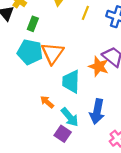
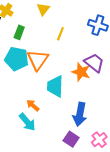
yellow line: (85, 13) -> (60, 34), moved
cyan arrow: (70, 117) -> (27, 122), moved
purple square: (63, 134) -> (71, 139), moved

